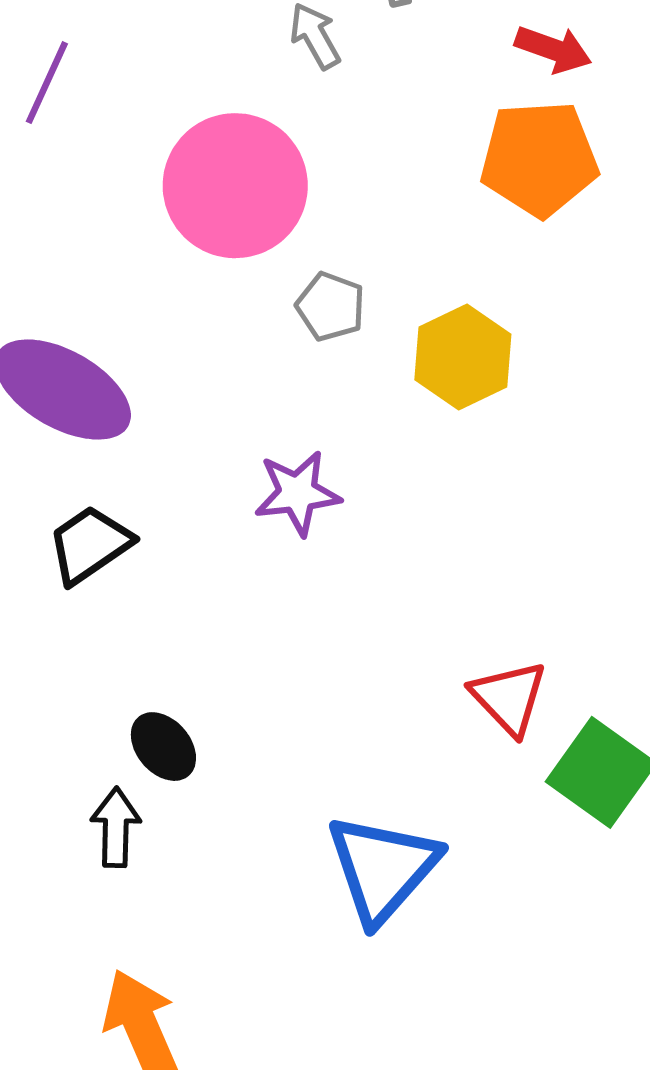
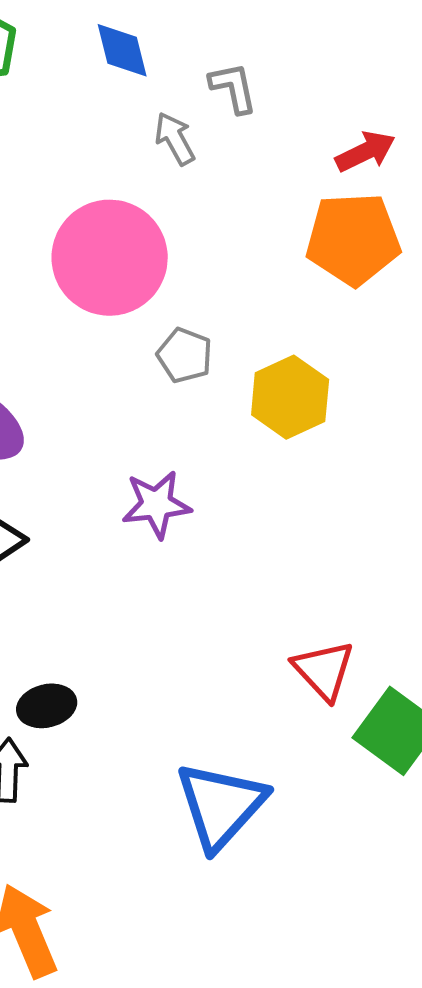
red arrow: (553, 49) -> (365, 152), turned -46
black ellipse: (163, 747) -> (47, 706), turned -64

